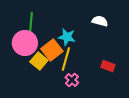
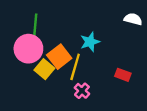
white semicircle: (100, 21) -> (133, 19), moved
cyan star: (67, 37) -> (90, 42), moved, turned -30

